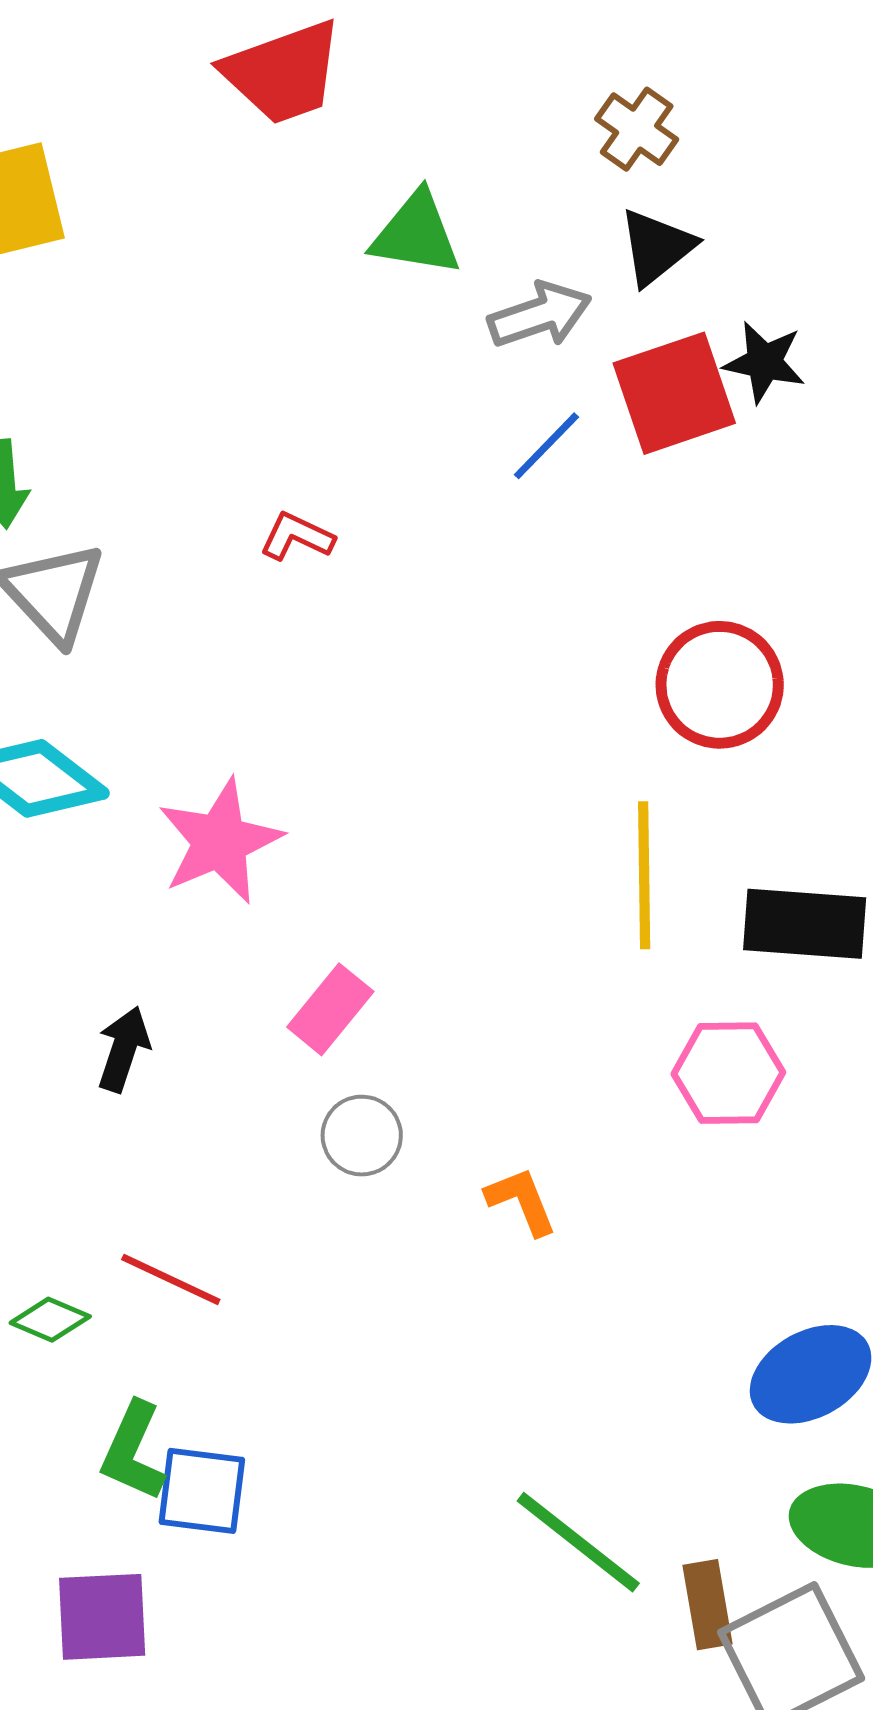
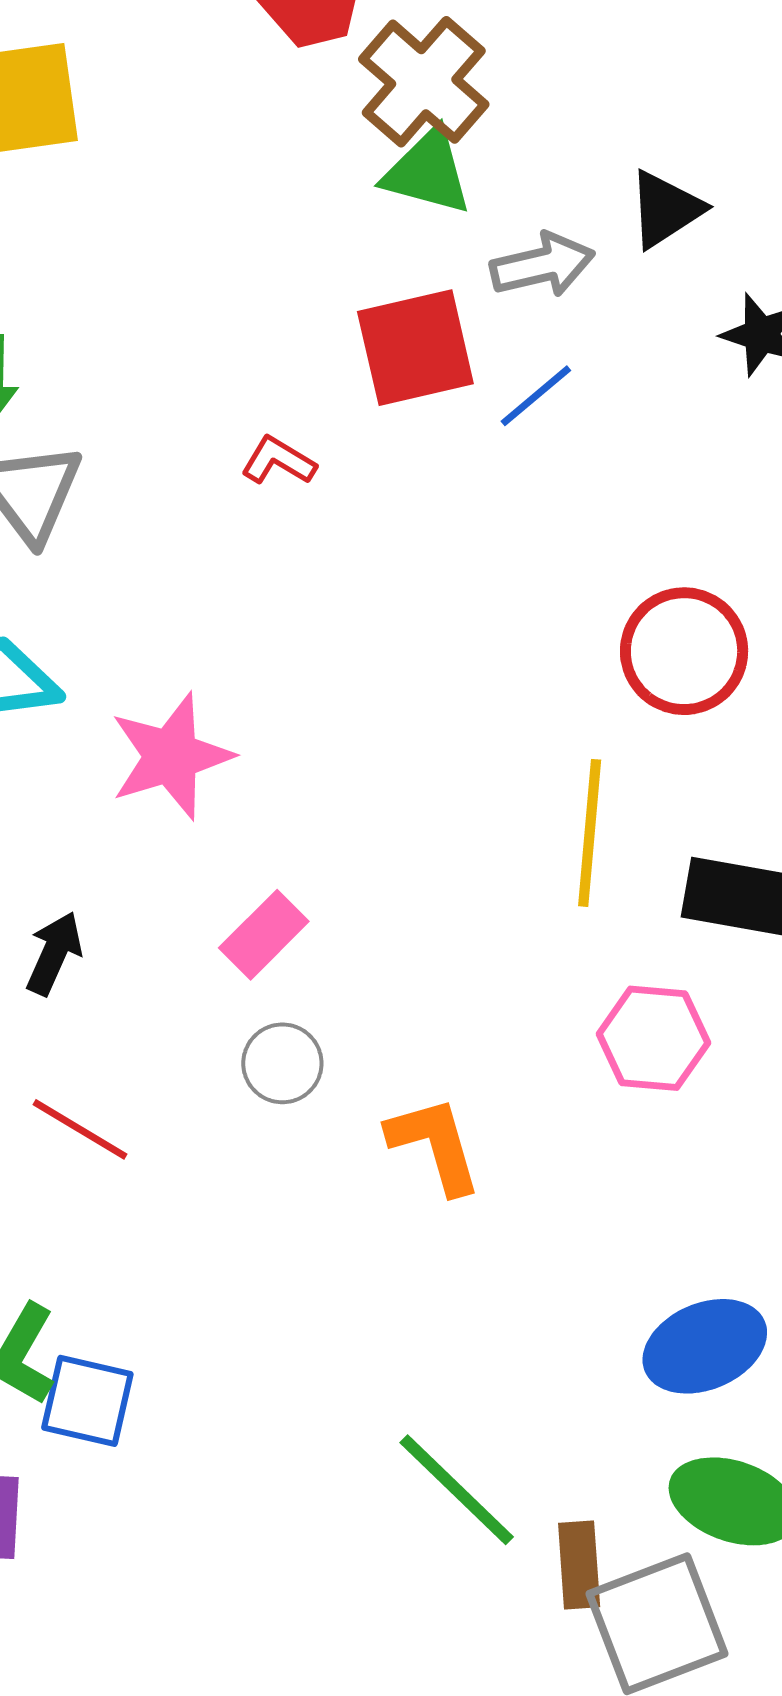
brown cross: (637, 129) -> (424, 82), moved, size x1.6
red square: (674, 393) -> (415, 348), moved
orange L-shape: (521, 1201) -> (435, 1145), size x1.4
red line: (171, 1279) -> (80, 1129), moved

